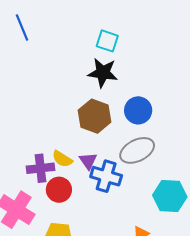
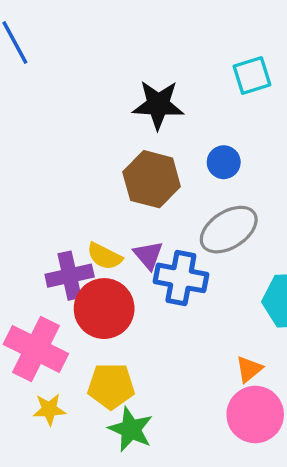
cyan square: (107, 41) -> (252, 75), moved, turned -30
blue circle: (138, 110) -> (224, 162), size x0.7
red circle: (59, 190) -> (104, 309), size x1.4

